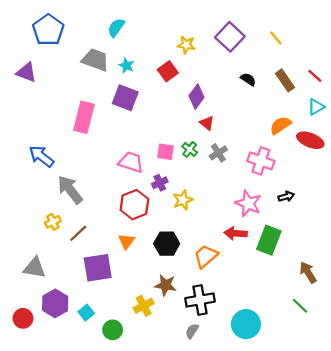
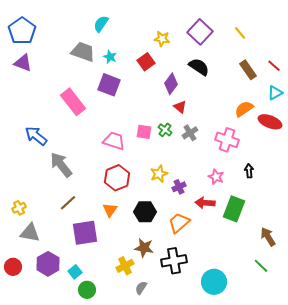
blue pentagon: (48, 30) -> (22, 31), moved
black semicircle: (248, 79) -> (199, 67), moved, size x1.5
pink rectangle: (84, 117) -> (73, 102), turned -52
purple cross: (160, 183) -> (179, 187), moved
black arrow: (286, 197) -> (249, 171), turned -80
pink star: (248, 203) -> (216, 177), size x0.7
yellow cross: (53, 222) -> (19, 208), moved
red circle: (23, 318) -> (13, 267), moved
green circle: (113, 330) -> (87, 290), moved
gray semicircle: (192, 331) -> (141, 288), moved

